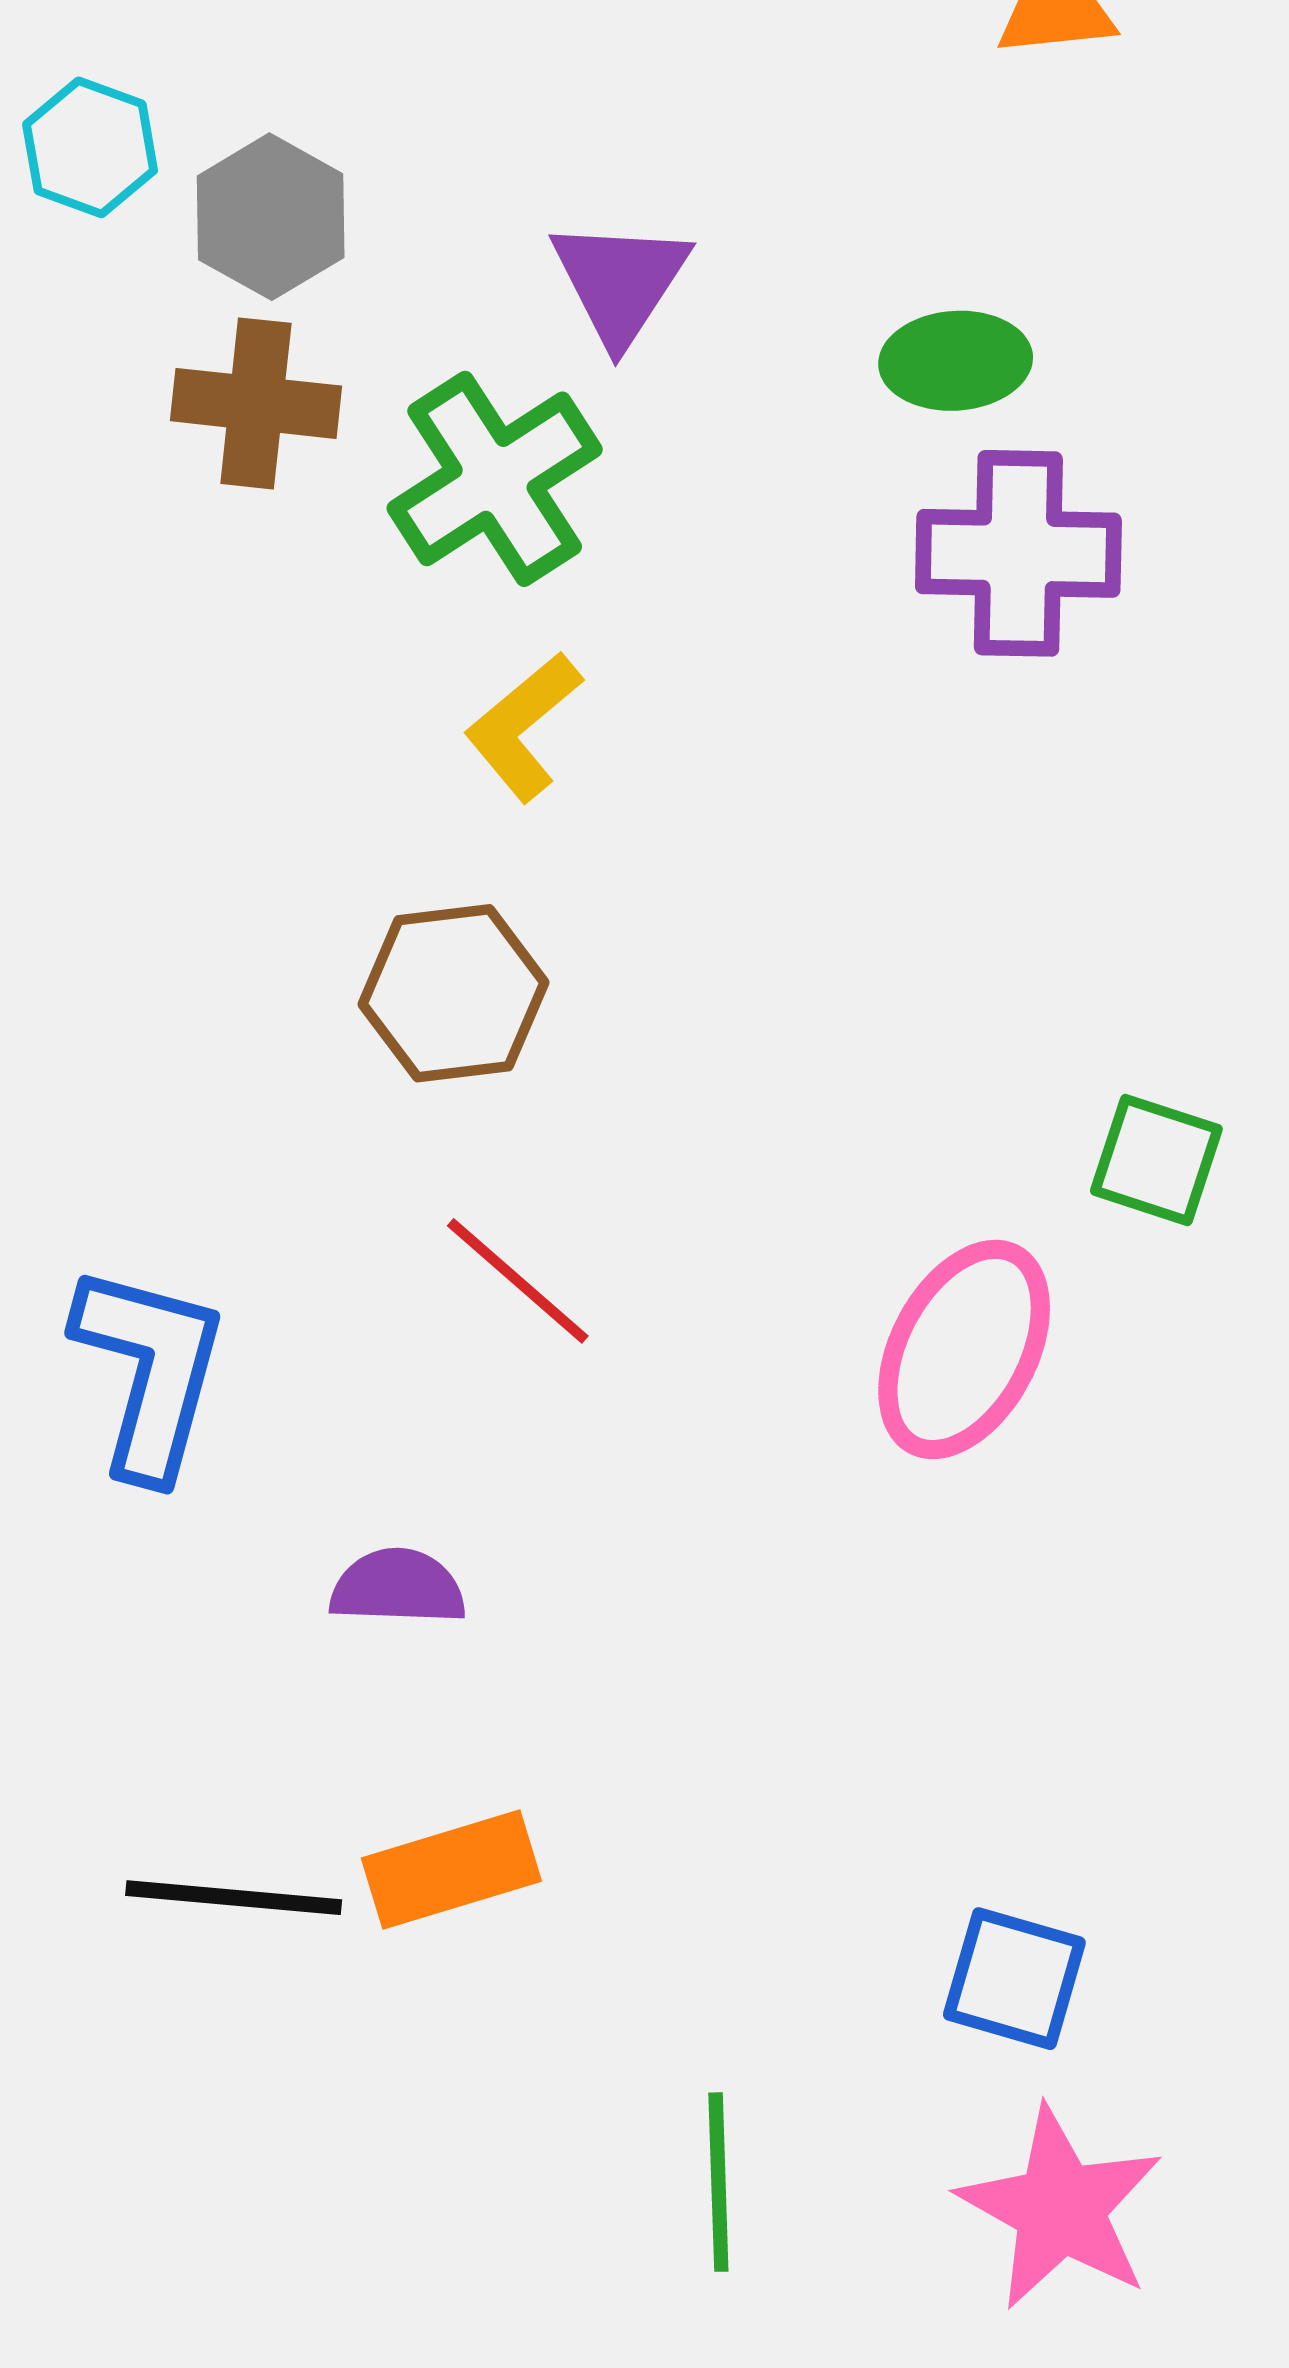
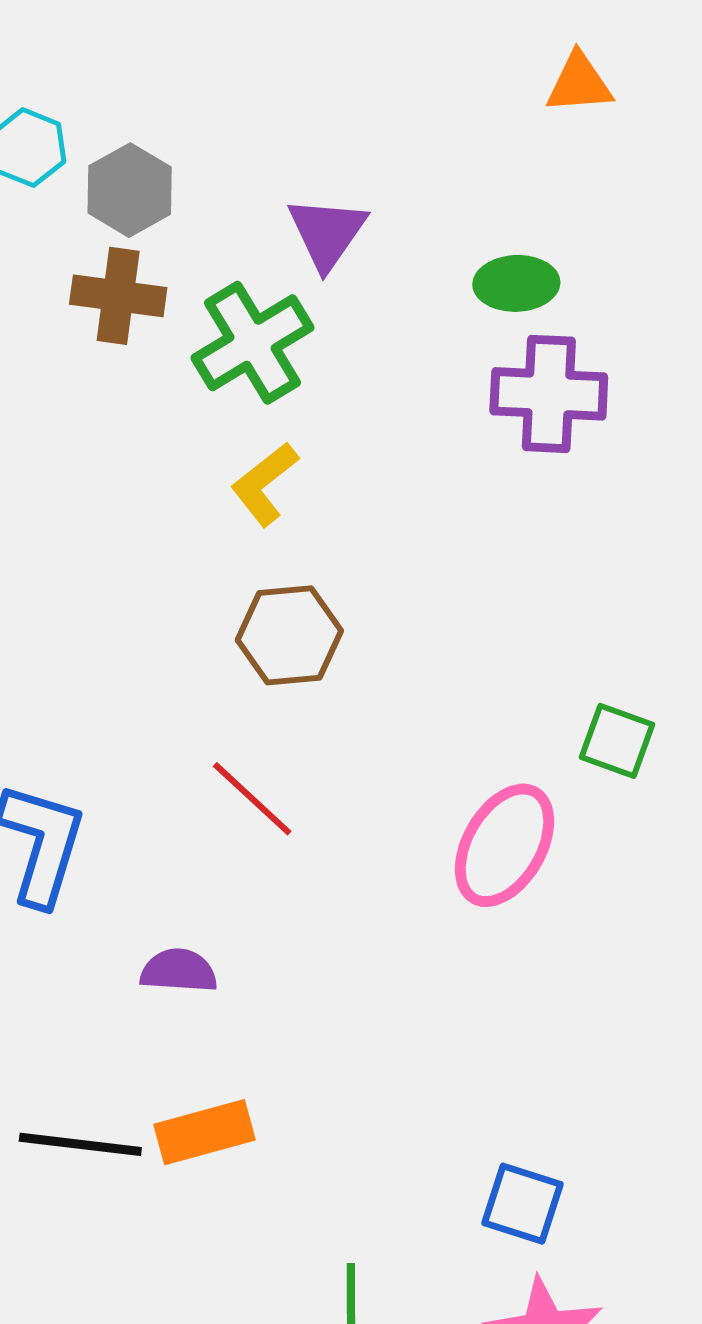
brown hexagon: (453, 993) -> (289, 635), moved

